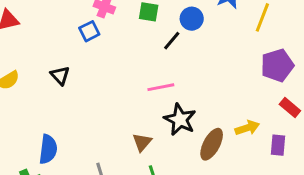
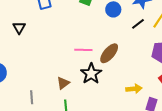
black line: (172, 41) -> (138, 24), moved
brown ellipse: (212, 144) -> (109, 53), moved

